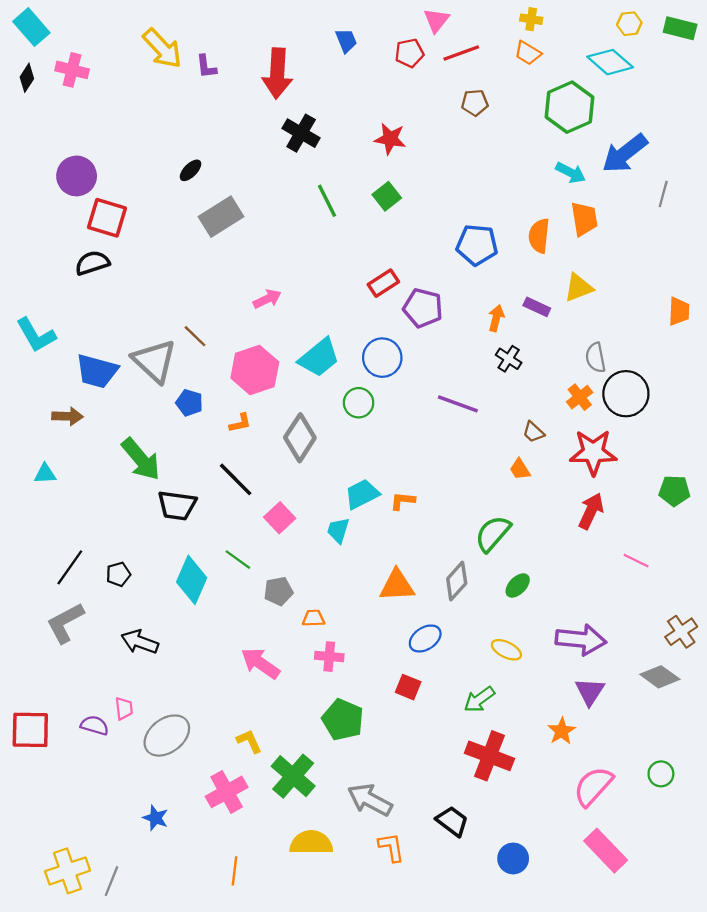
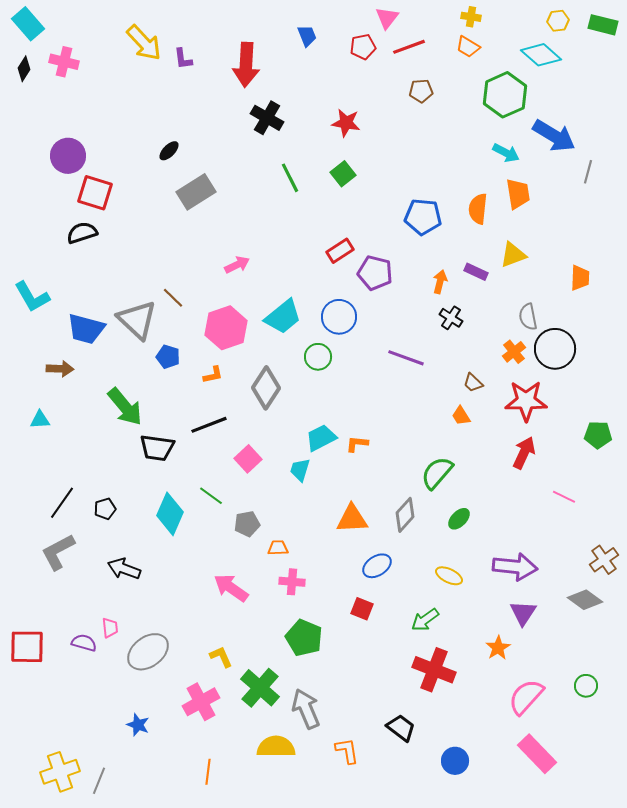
blue arrow: (625, 153) -> (554, 136), turned -111
orange trapezoid: (679, 311) -> (580, 278), moved
black line: (236, 479) -> (209, 425), turned -66
gray arrow: (370, 800) -> (306, 709), moved, turned 39

